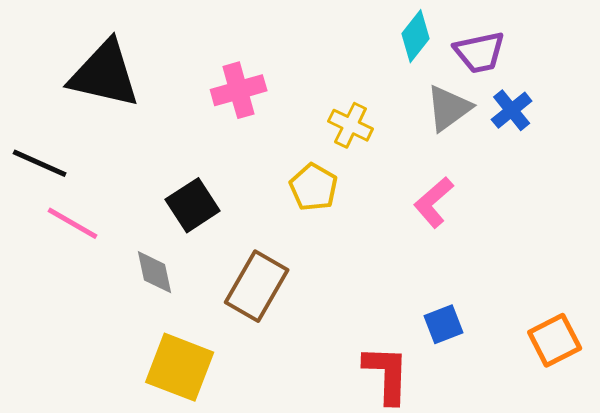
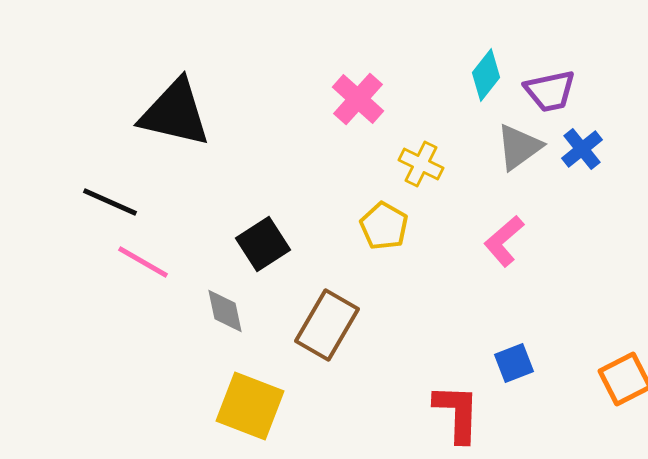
pink cross: (239, 90) -> (358, 99), moved, turned -32

